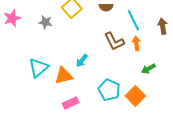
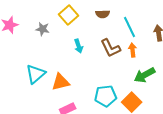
cyan arrow: (82, 61) -> (79, 46), moved, turned -56
green arrow: (148, 69) -> (145, 75), size x1.5
cyan pentagon: (109, 90) -> (106, 96), turned -30

